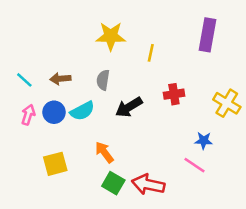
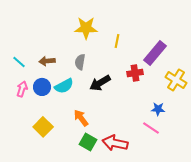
purple rectangle: (207, 35) -> (155, 53), moved, turned 30
yellow square: (55, 164) -> (43, 127), turned -30

